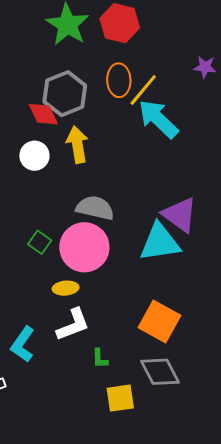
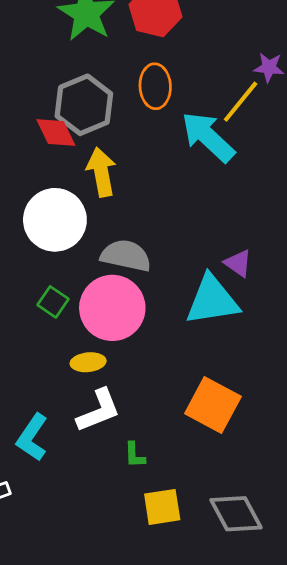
yellow line: (143, 90) -> (241, 102), moved
white circle: (34, 156) -> (55, 220), moved, size x1.6
purple triangle: (180, 215) -> (238, 263), size x0.6
gray diamond: (160, 372) -> (236, 514), moved

